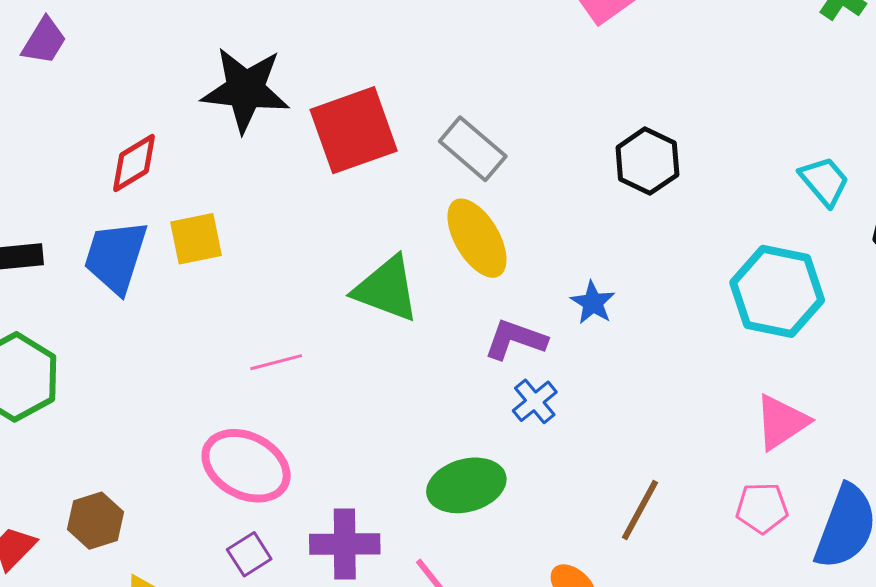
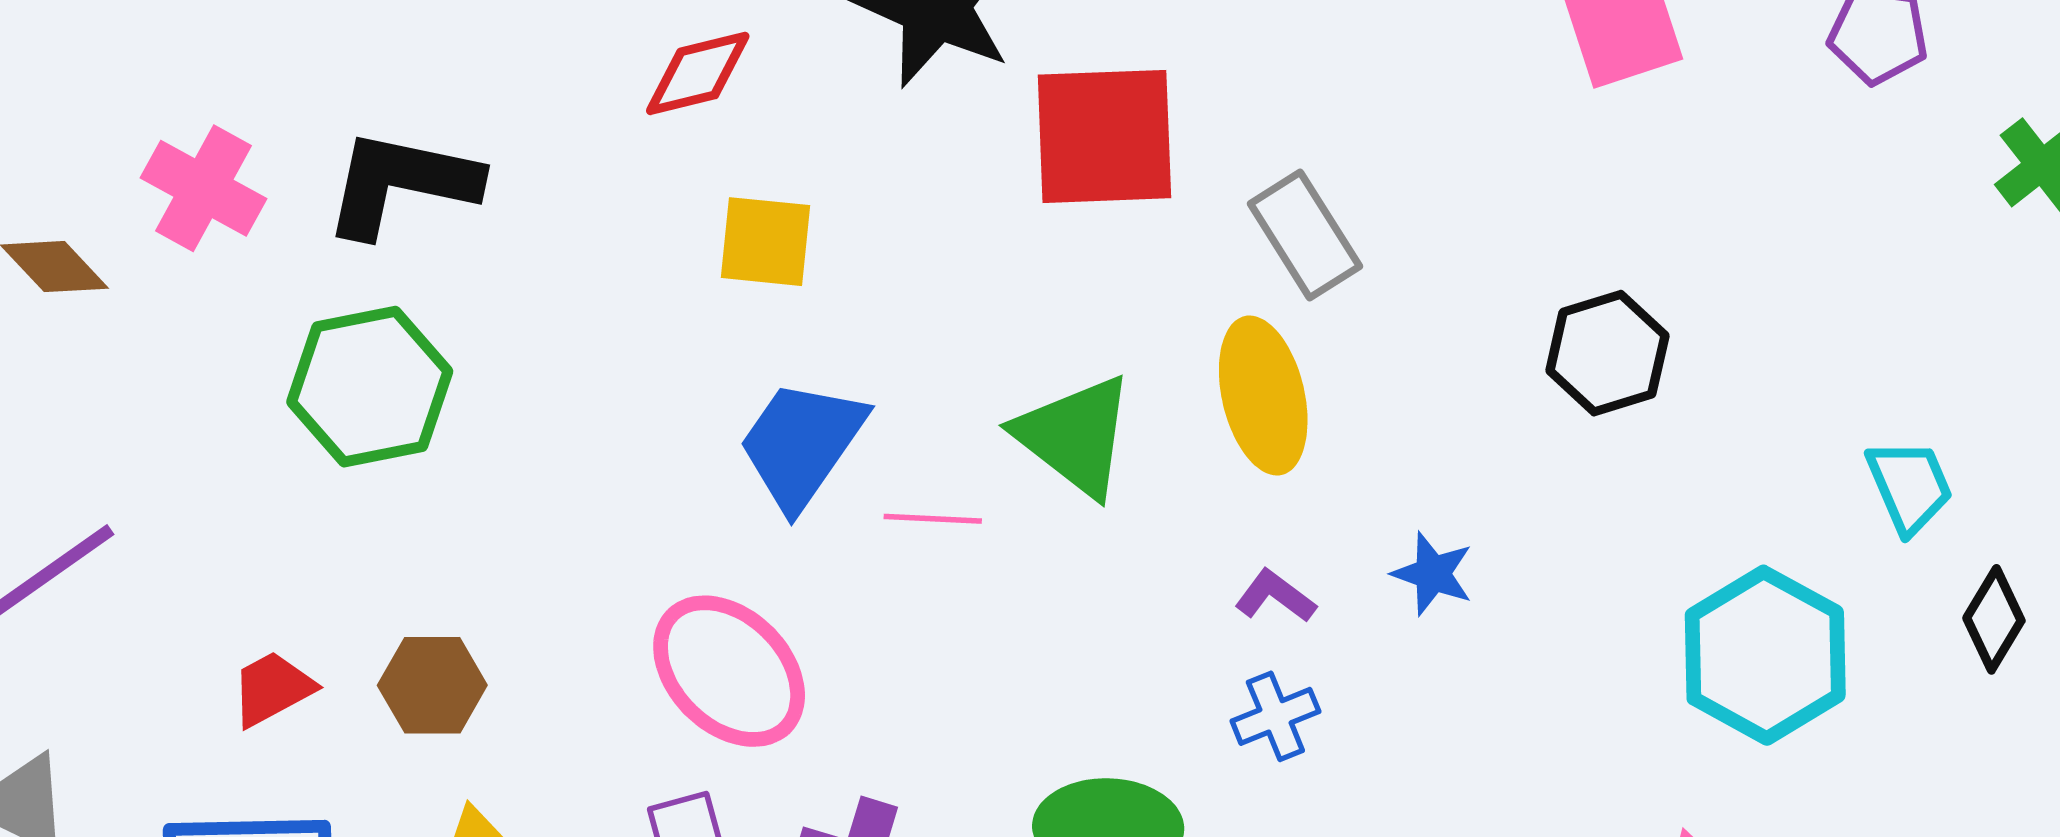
blue trapezoid: (116, 257) -> (802, 444), moved
blue star: (593, 303) -> (1433, 574), turned -30
purple L-shape: (515, 340) -> (1275, 596), size x0.7
pink line: (276, 362) -> (933, 519), moved

